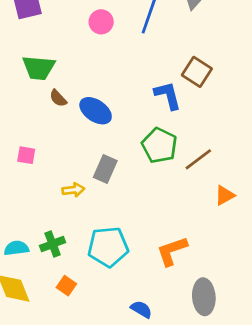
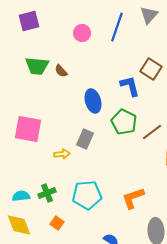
brown semicircle: (58, 98) -> (61, 71), moved
blue ellipse: (96, 111) -> (93, 101), moved, turned 40
pink square: (26, 155) -> (28, 129), size x2.0

